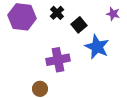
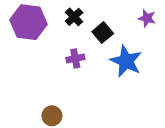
purple cross: (58, 60) -> (75, 59), moved, size x0.6

